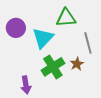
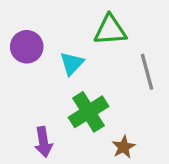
cyan triangle: (43, 38) -> (72, 63), size x0.7
brown star: (77, 64) -> (124, 147), moved

